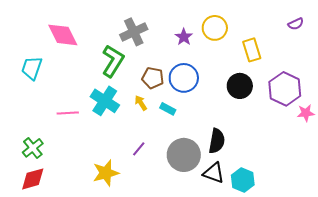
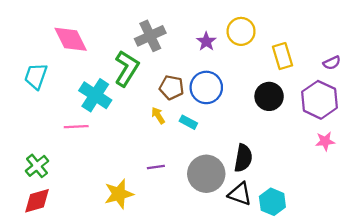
purple semicircle: (296, 24) -> (332, 63), moved
cyan cross: (105, 101) -> (95, 95), moved
pink star: (306, 113) -> (325, 141), moved
purple line: (139, 149) -> (156, 167), turned 42

